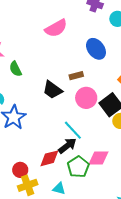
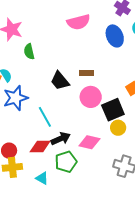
blue ellipse: (96, 49) -> (115, 36), moved
cyan line: (73, 130) -> (45, 117), moved
pink diamond: (99, 158) -> (89, 142), moved

